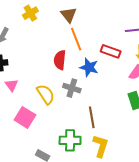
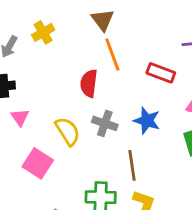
yellow cross: (30, 13) -> (43, 32), moved
blue star: (89, 67) -> (147, 121), moved

